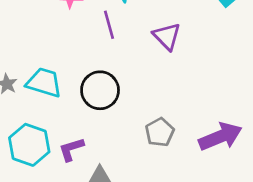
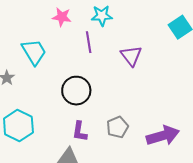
cyan trapezoid: (44, 82) -> (34, 52), moved, turned 36
purple L-shape: (71, 149) -> (80, 131), moved, turned -70

